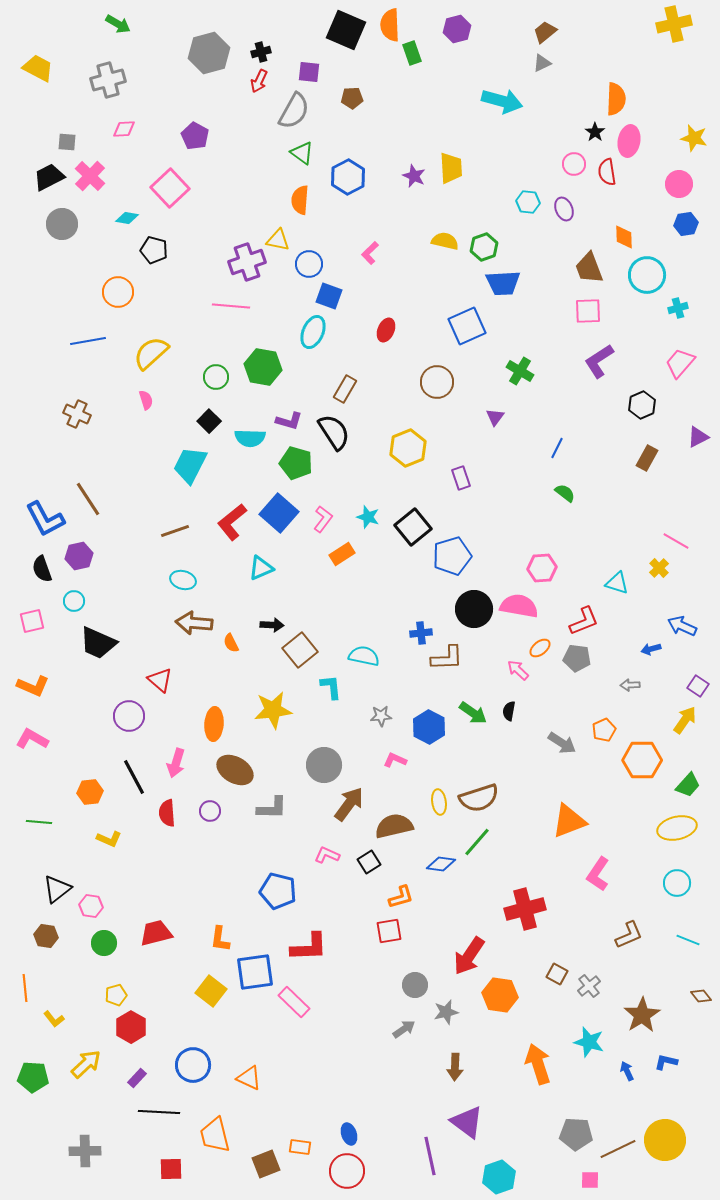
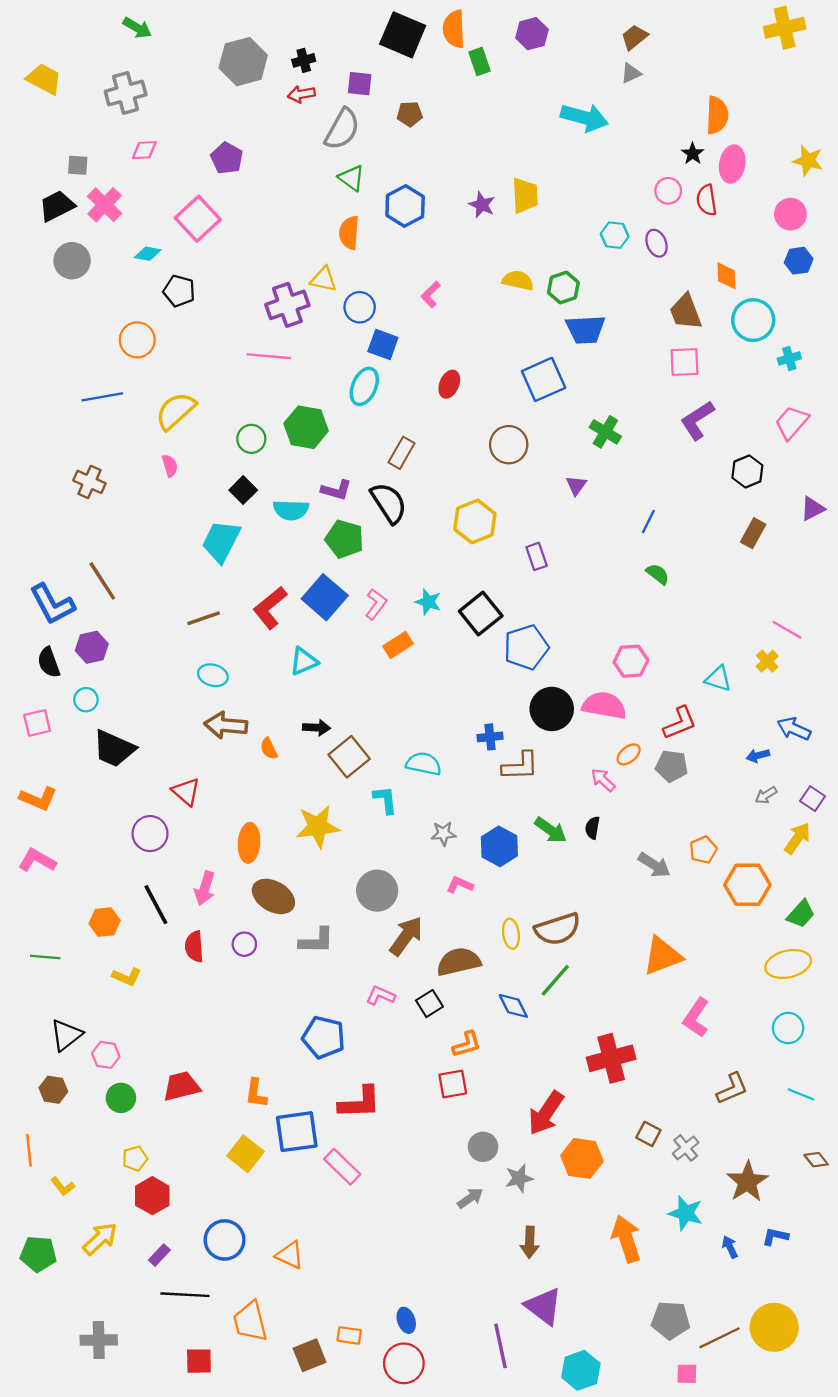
red arrow: (259, 81) -> (301, 94), turned 55
gray arrow: (630, 685) -> (766, 795), moved, turned -30
blue diamond: (441, 864) -> (513, 1006), turned 56

